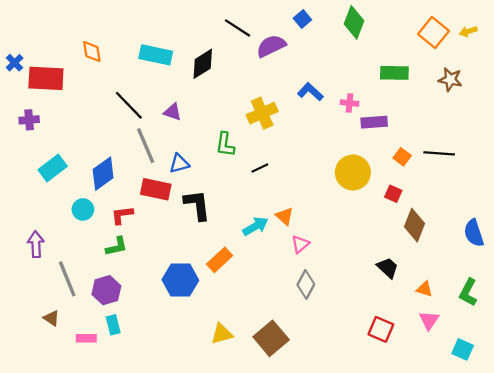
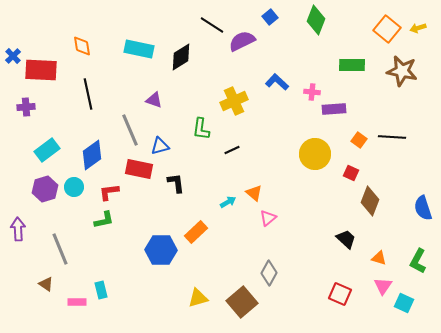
brown star: (450, 80) -> (402, 71), size x1.4
black line: (129, 105) -> (88, 94), moved, turned 32
black L-shape: (197, 205) -> (176, 183), size x0.7
cyan arrow: (255, 226) -> (228, 202), size x0.7
purple arrow: (36, 244) -> (18, 229), moved
gray diamond: (306, 285) -> (269, 273), moved
purple hexagon: (106, 290) -> (45, 189), moved
cyan square: (463, 349) -> (404, 303), moved

